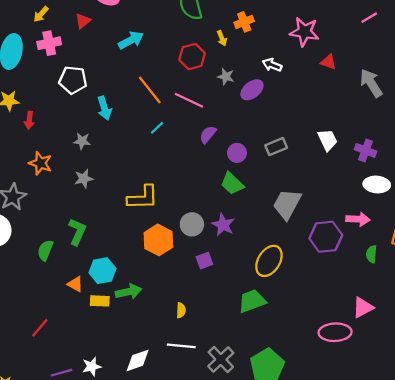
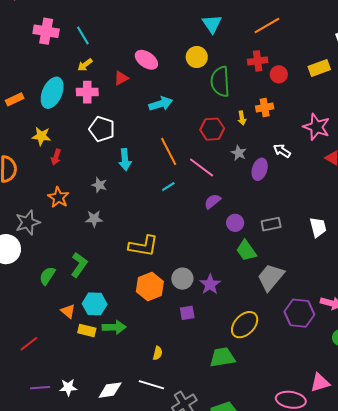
purple ellipse: (252, 90) -> (260, 169), turned -45
green trapezoid: (232, 184) -> (246, 251), moved

